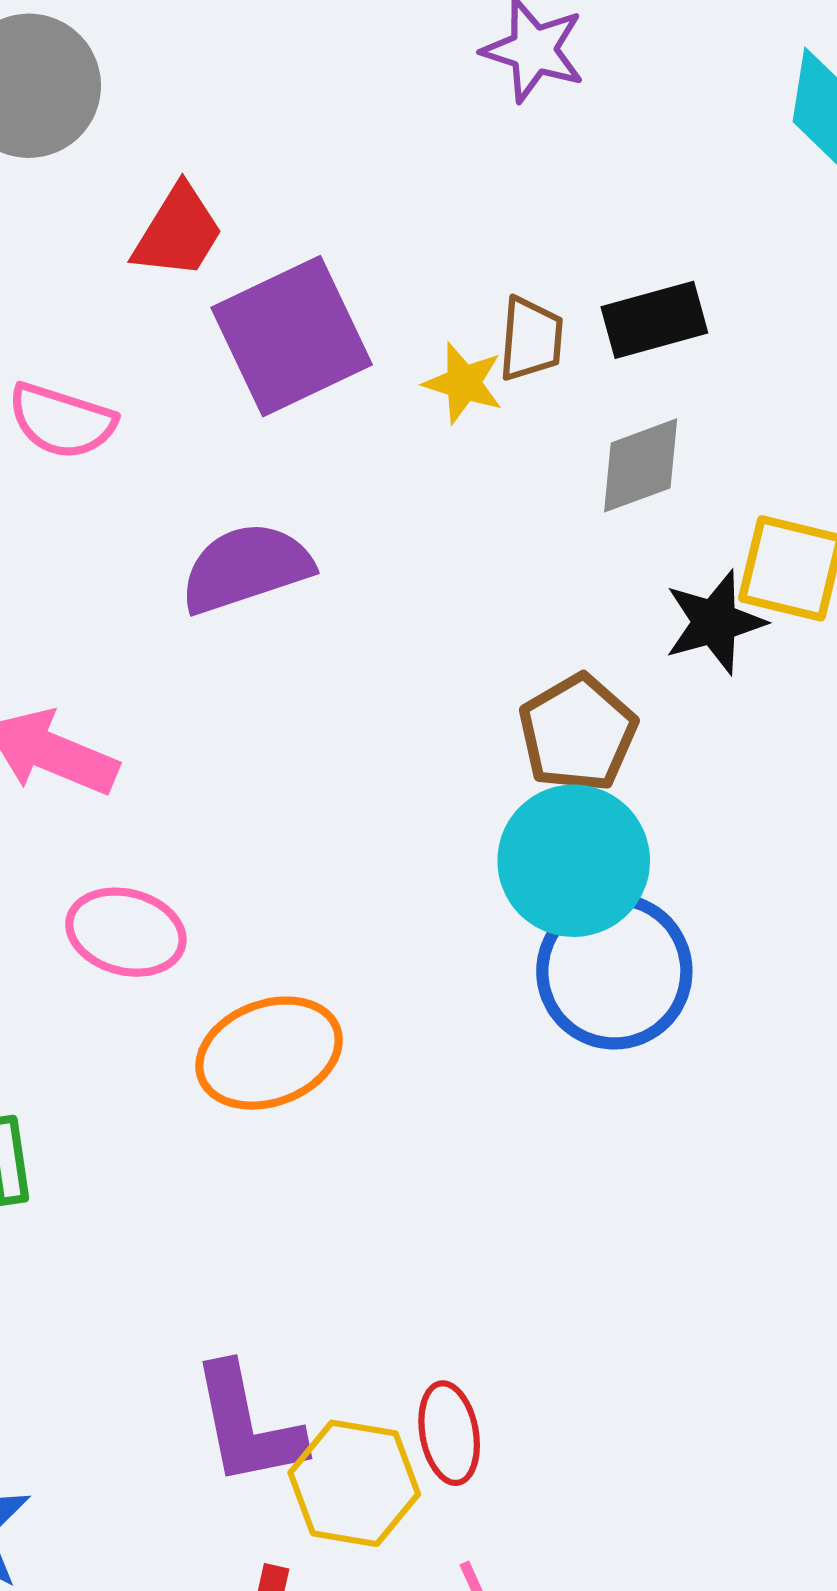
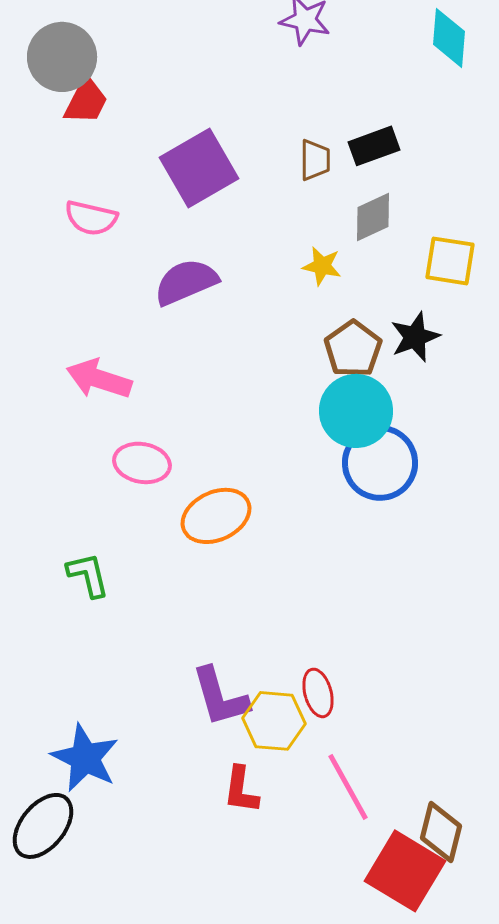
red trapezoid: (178, 232) -> (86, 101), moved
yellow star: (463, 383) -> (322, 266), moved
black star: (715, 622) -> (415, 337), moved

